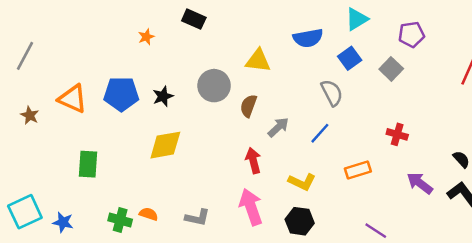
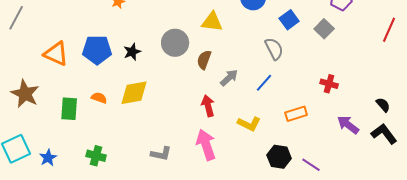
brown star: (30, 115) -> (25, 94), moved, size x1.8
orange semicircle: (149, 214) -> (99, 98), moved
black hexagon: (300, 221) -> (279, 157), moved
blue star: (63, 222) -> (48, 158), turned 30

